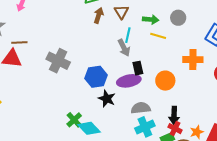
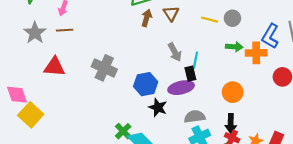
green arrow: (151, 19) -> (234, 47), moved
cyan line: (128, 35) -> (195, 60), moved
yellow line: (158, 36) -> (209, 20), moved
brown line: (19, 42) -> (65, 30), moved
orange cross: (193, 60) -> (256, 53), moved
orange circle: (165, 81) -> (233, 92), moved

